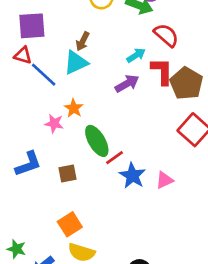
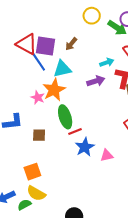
purple square: (32, 26) -> (46, 46), moved
red triangle: (23, 55) -> (27, 44), size x1.6
cyan triangle: (76, 63) -> (62, 69), moved
orange star: (74, 108) -> (54, 90), size x1.6

